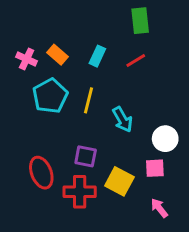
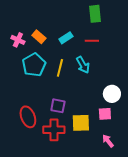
cyan rectangle: (97, 56) -> (66, 38), turned 32
red line: (136, 60) -> (92, 41), turned 32
cyan arrow: (122, 119) -> (83, 65), moved
yellow square: (119, 181) -> (81, 123), turned -30

